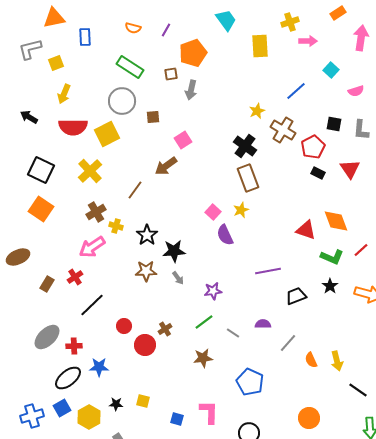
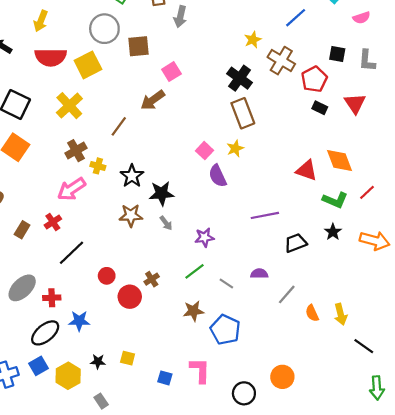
brown square: (153, 117) -> (139, 46), size x1.5
blue pentagon: (250, 382) -> (225, 330), moved
orange circle: (309, 418) -> (282, 377), moved

